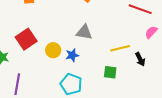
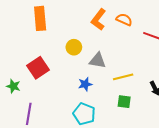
yellow line: (120, 48) -> (123, 77), moved
yellow circle: (53, 50) -> (74, 47), moved

